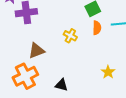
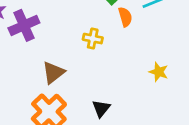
black triangle: (61, 85) -> (101, 109), turned -48

